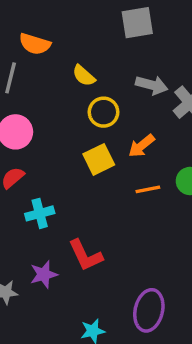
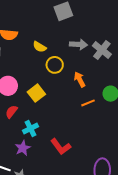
orange arrow: (141, 146) -> (80, 79), turned 112
yellow square: (99, 159) -> (36, 93), moved
purple star: (44, 274) -> (23, 148), moved

